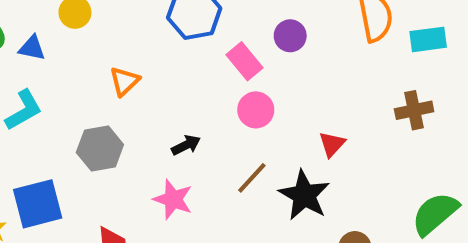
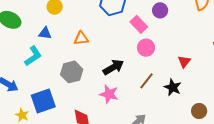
blue triangle: (32, 48) -> (45, 33), moved
orange triangle: (124, 81) -> (81, 38), turned 42
black arrow: (186, 145) -> (113, 67), size x1.5
black star: (304, 195) -> (173, 87), size x0.7

